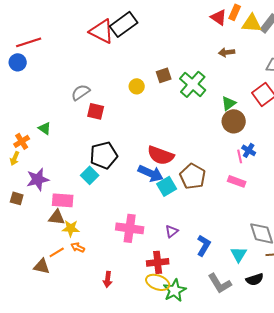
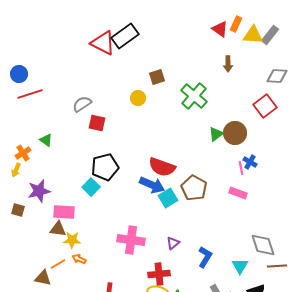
red line: (29, 42) -> (30, 94), moved
brown arrow: (227, 52) -> (228, 64), turned -84
brown square: (164, 75) -> (157, 77), moved
green triangle: (229, 103) -> (216, 134), moved

